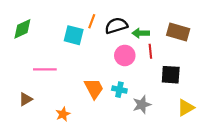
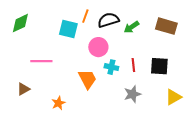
green arrow: (141, 33) -> (131, 27), turned -35
red line: (150, 51) -> (133, 65), moved
pink circle: (125, 55) -> (98, 47), moved
cyan cross: (119, 90) -> (111, 67), moved

